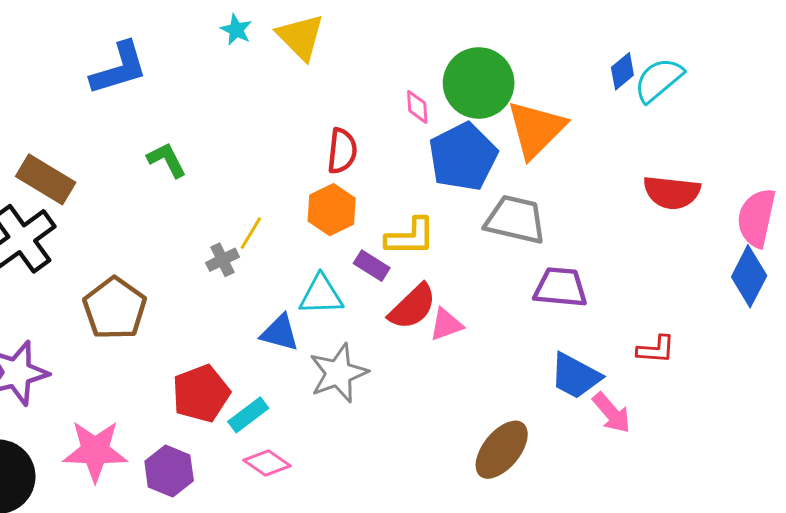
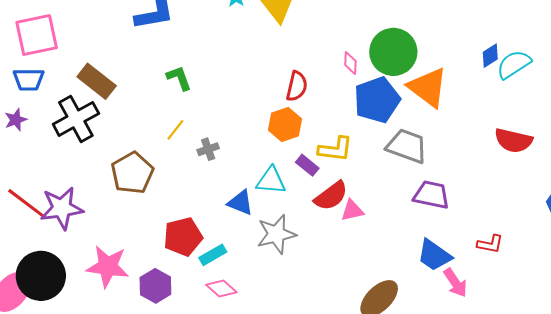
orange triangle: (536, 129) -> (428, 87), turned -45
yellow line: (251, 233) -> (175, 130), moved

